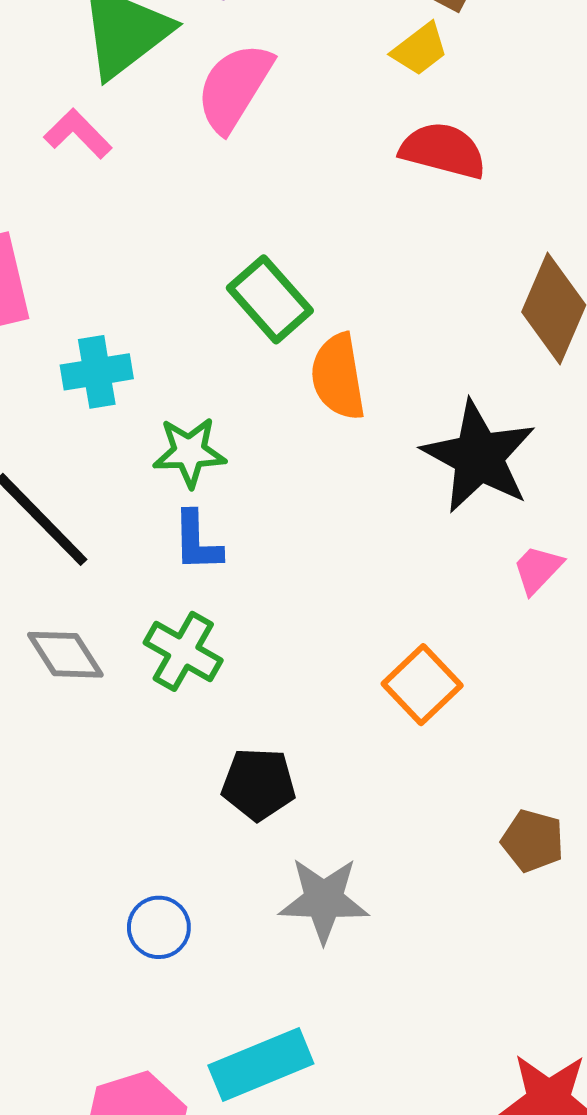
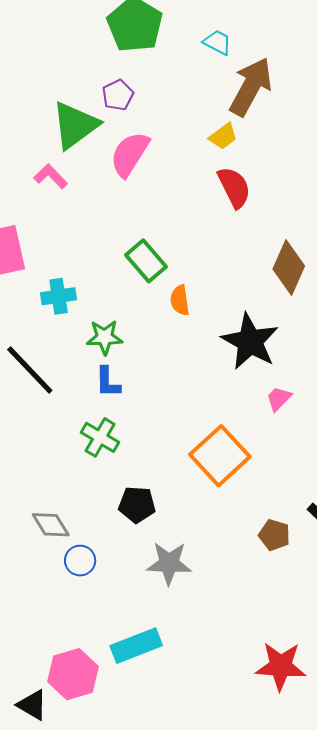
red semicircle: (443, 150) -> (234, 187), turned 48
orange semicircle: (338, 377) -> (180, 300), size x0.7
gray diamond: (65, 655) -> (51, 525), moved
orange square: (422, 685) -> (220, 456), size x1.5
blue circle: (159, 927) -> (80, 561), moved

